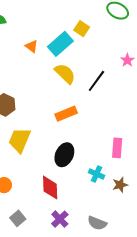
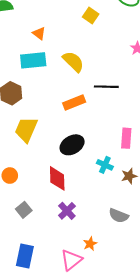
cyan rectangle: (60, 44) -> (33, 60), moved, turned 35
black line: (96, 81) -> (106, 87), moved, turned 55
black ellipse: (64, 155) -> (72, 145), turned 35
gray semicircle: (97, 223) -> (119, 216), moved

